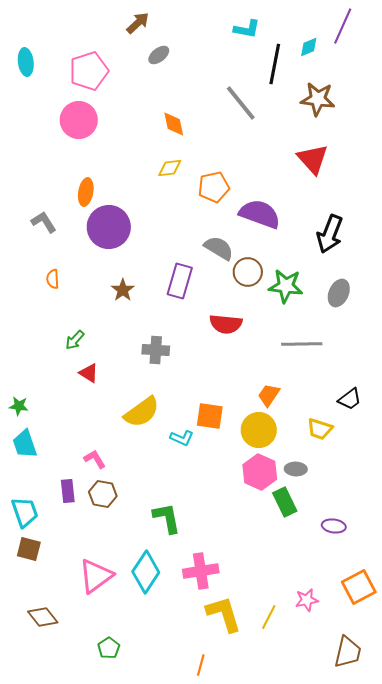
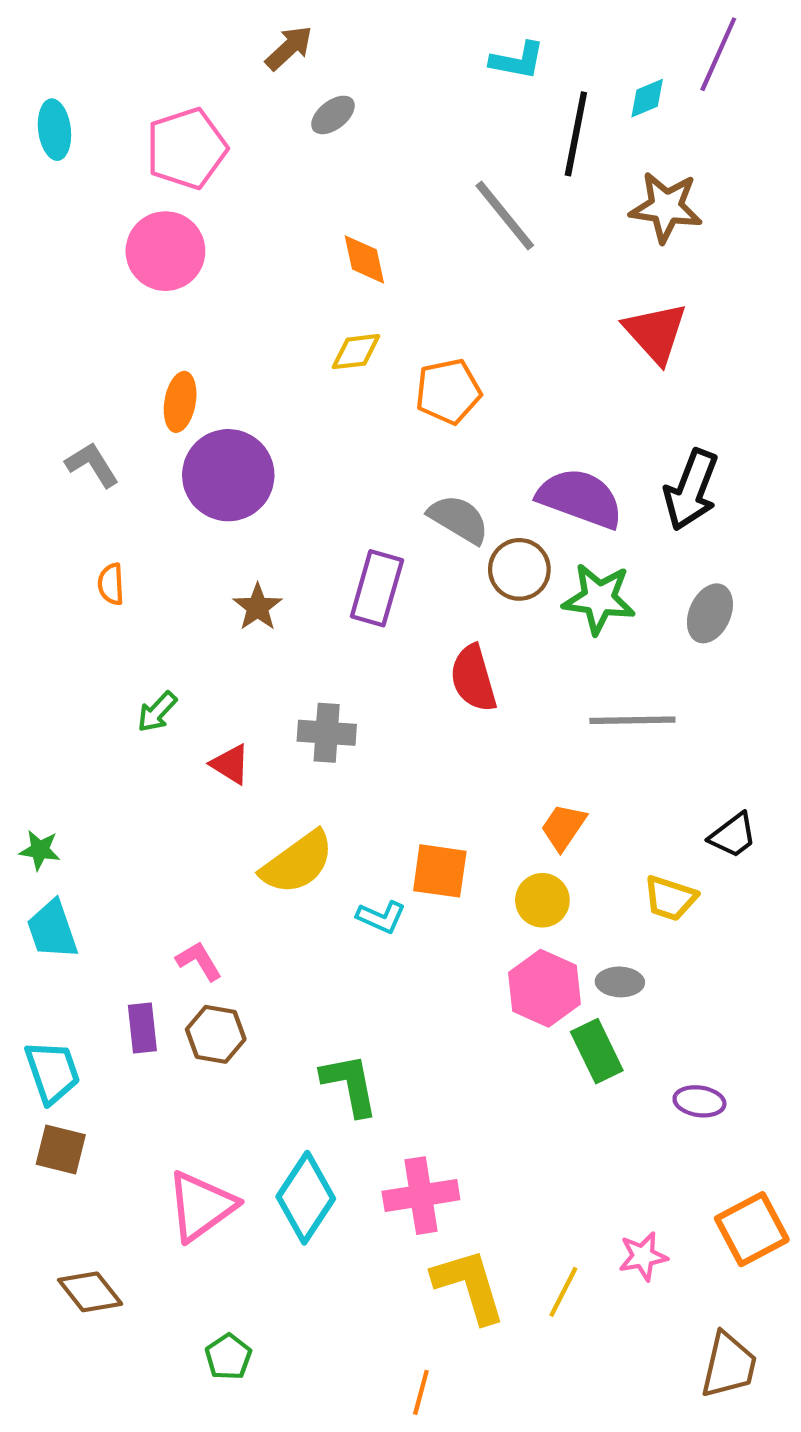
purple semicircle: (260, 214) -> (580, 498), moved
red semicircle: (226, 324) -> (473, 678), turned 68
red triangle: (89, 373) -> (230, 764), moved
yellow circle: (259, 430) -> (542, 900), size x0.7

